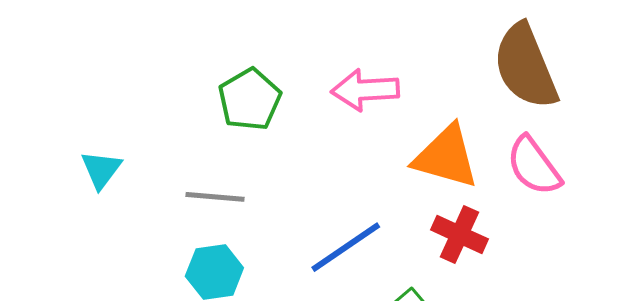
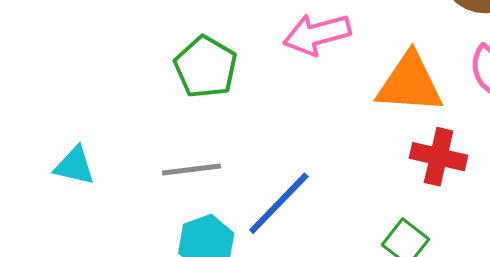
cyan triangle: (101, 170) -> (74, 166), turned -42
blue line: (346, 247) -> (279, 203), moved

